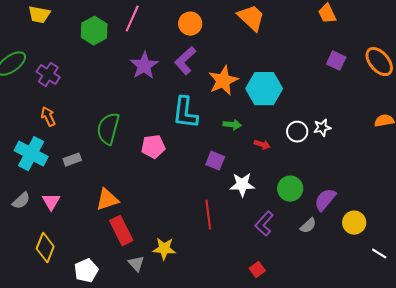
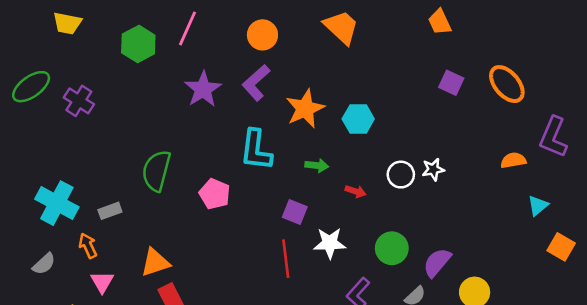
cyan hexagon: (264, 89) -> (358, 119), size x0.7
orange arrow: (48, 117) -> (88, 246), moved
pink pentagon: (153, 147) -> (215, 194), turned 30
pink triangle: (51, 202) -> (102, 282), moved
red line: (208, 215) -> (286, 259), moved

